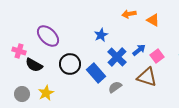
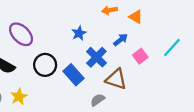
blue arrow: (139, 50) -> (121, 40), moved
brown triangle: (147, 77) -> (116, 79), moved
gray semicircle: (115, 87) -> (98, 100), moved

